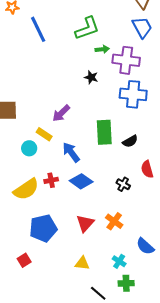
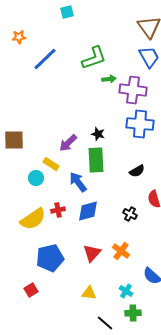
blue line: (38, 29) -> (45, 59), turned 72
black star: (91, 77) -> (98, 134), moved
green rectangle: (104, 132) -> (96, 160), moved
blue diamond: (81, 181) -> (88, 211), turned -50

